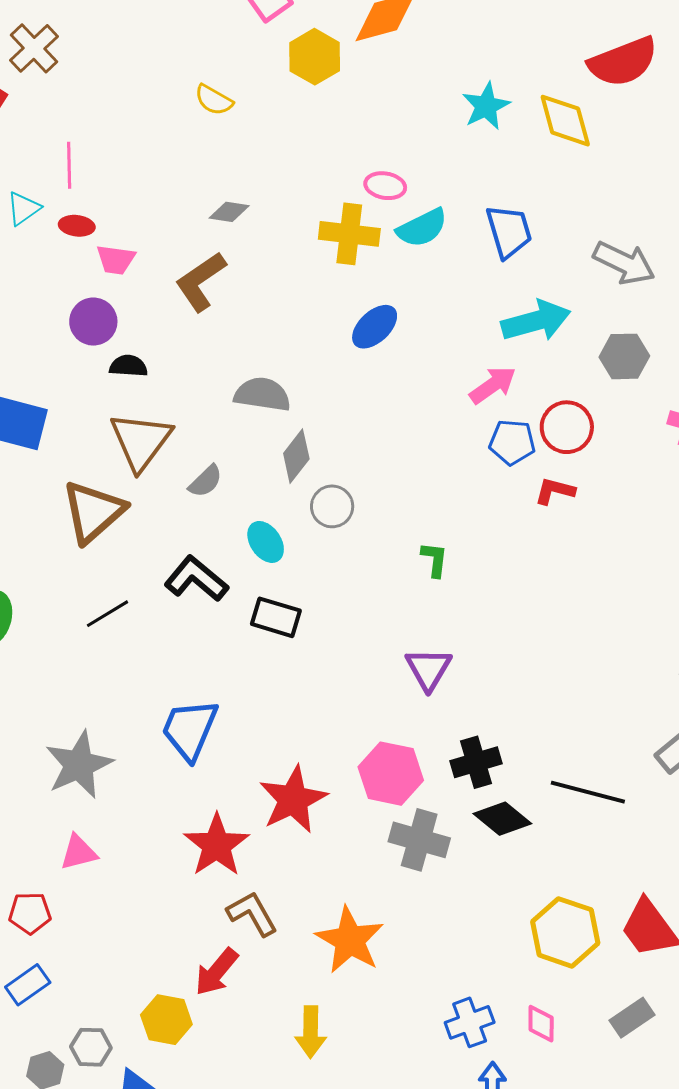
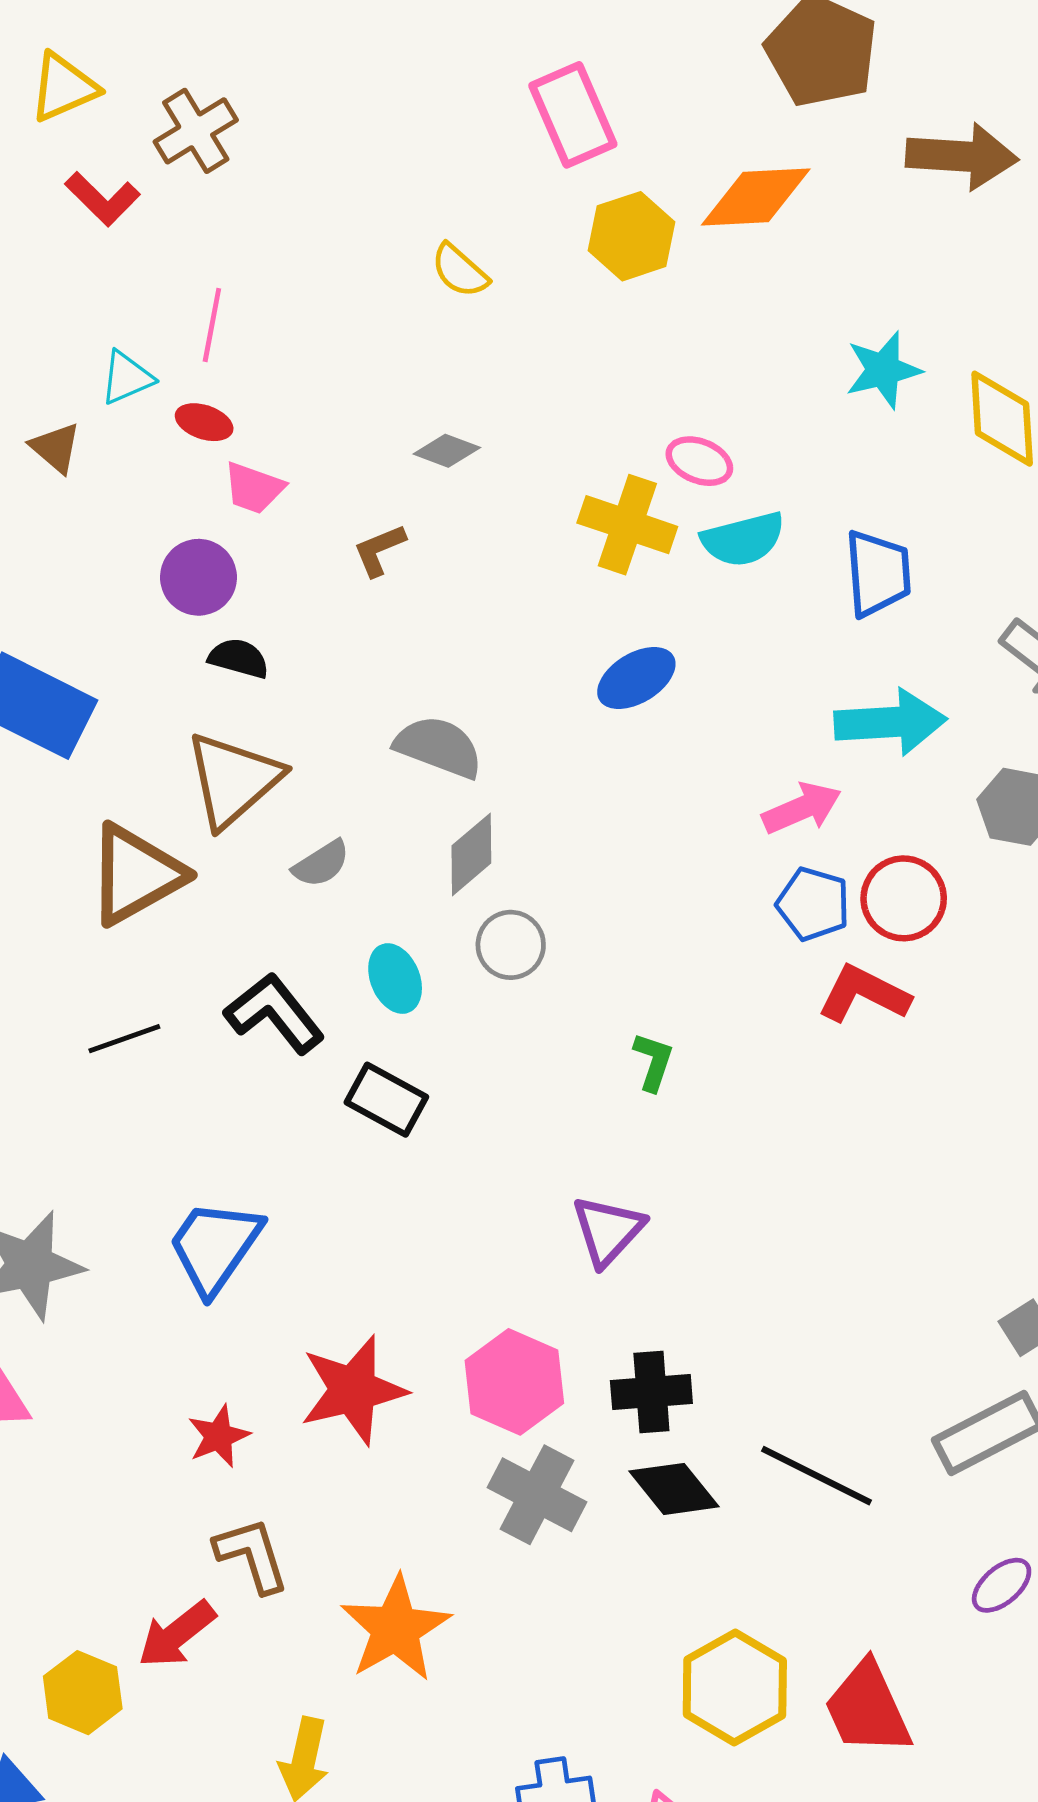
brown L-shape: (201, 282) -> (379, 550), size x0.6
red L-shape: (555, 491) -> (864, 994), size x1.4
red star: (217, 845) -> (219, 1436), size x0.6

